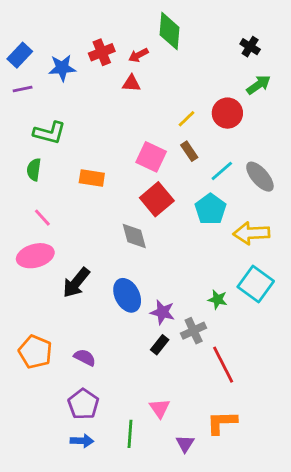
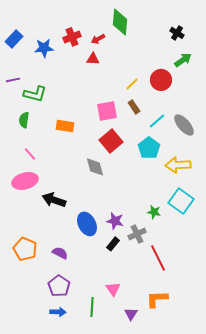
purple line: (23, 89) -> (13, 80), moved
pink square: (151, 157) -> (107, 111), turned -35
black arrow: (76, 283) -> (54, 200), turned 70
blue ellipse: (127, 295) -> (87, 224), moved

